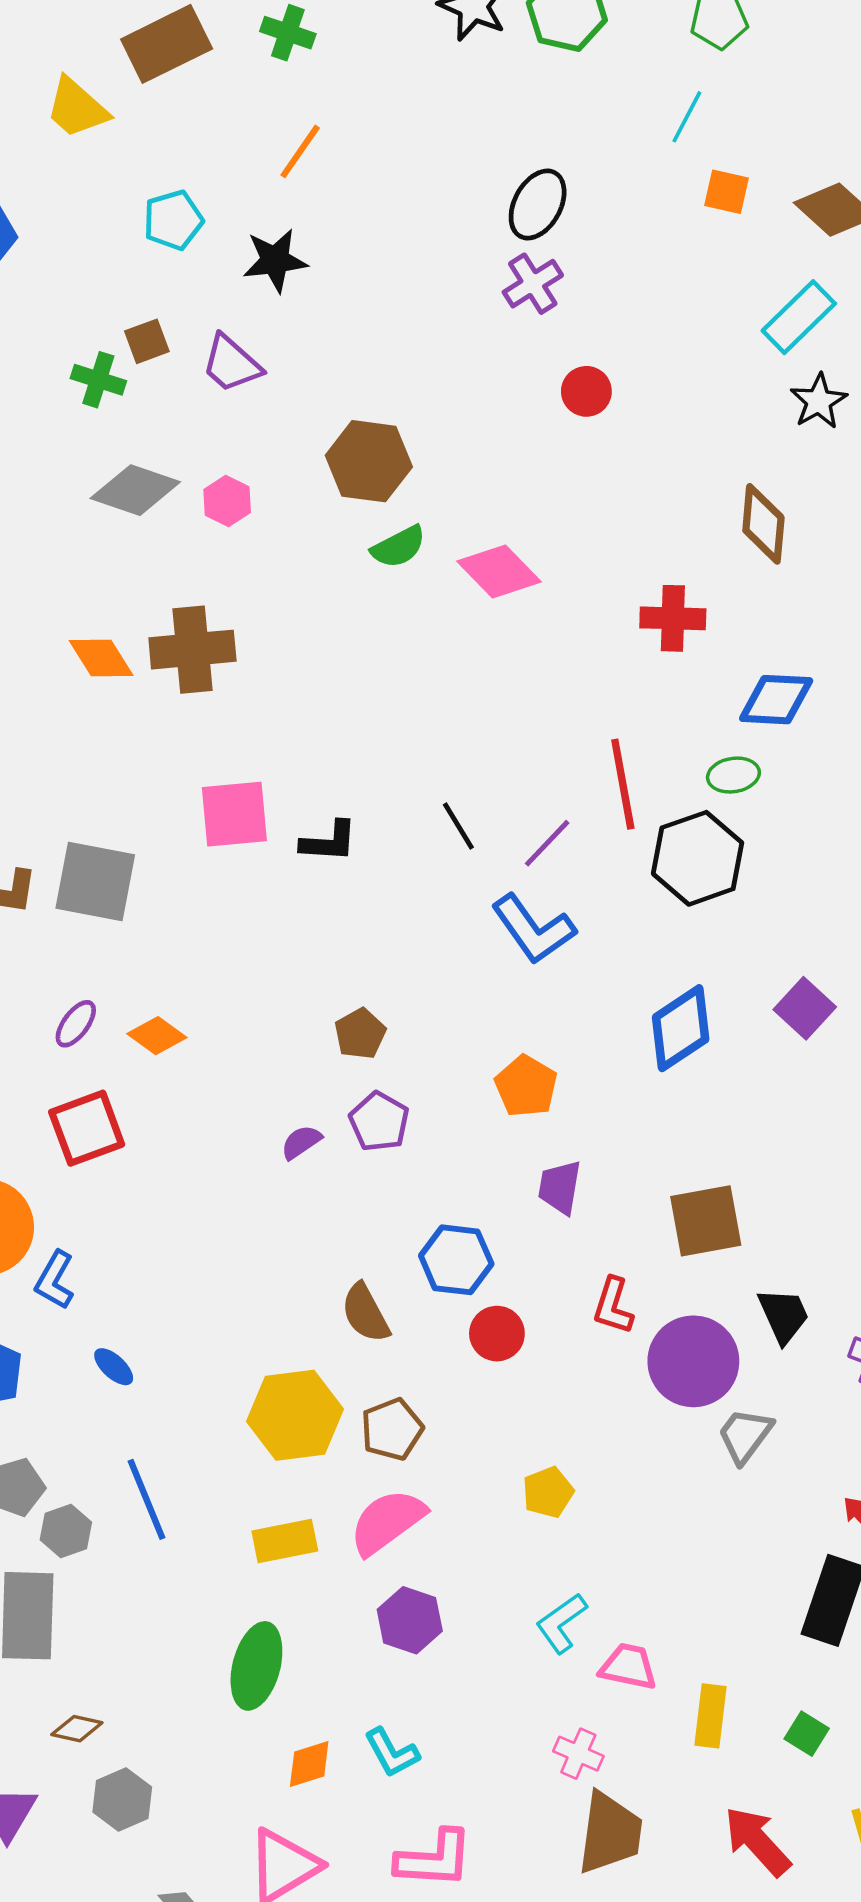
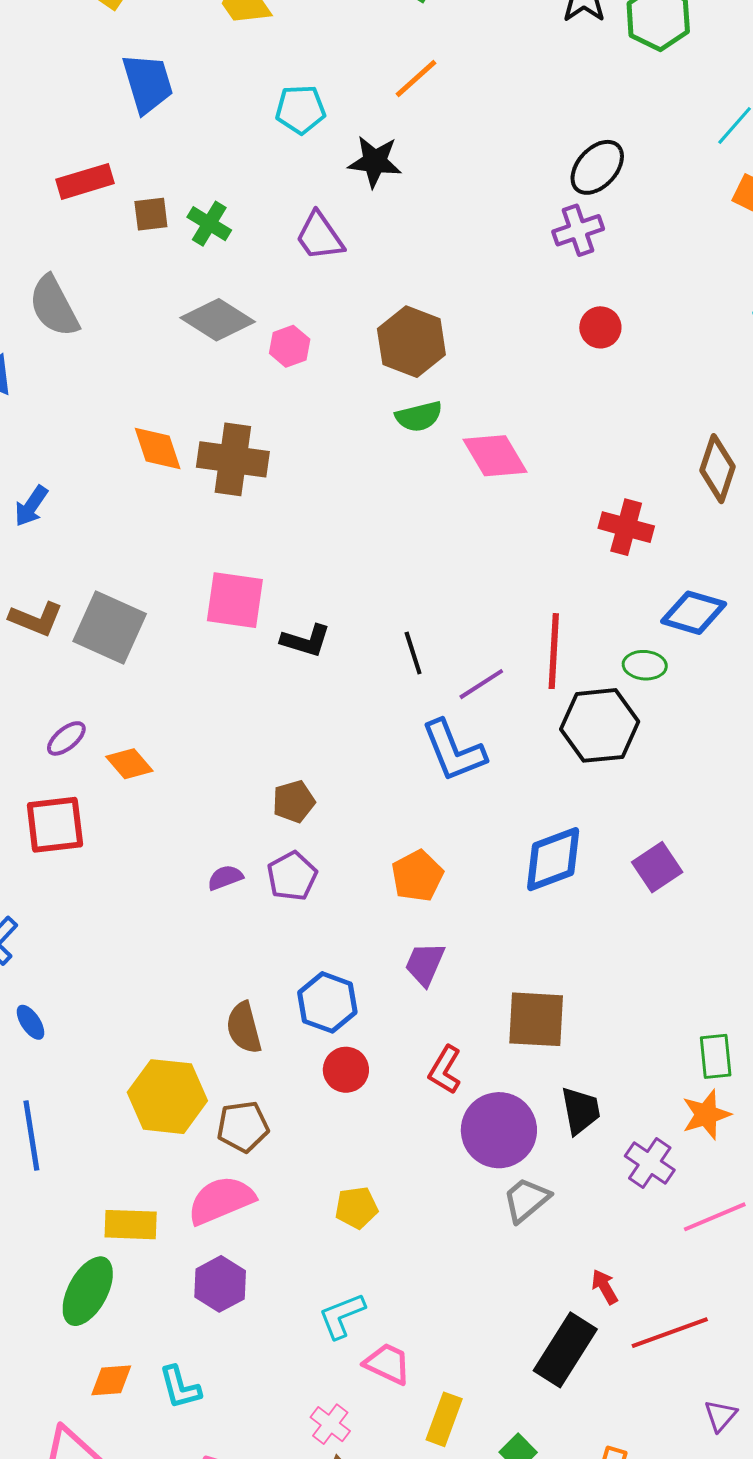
brown square: (147, 341) -> (151, 214), moved
yellow rectangle: (285, 1541) -> (131, 1225), moved

